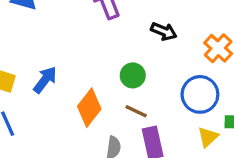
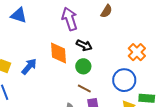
black arrow: (164, 31) -> (84, 45), moved
orange diamond: (89, 108) -> (58, 53), moved, turned -45

